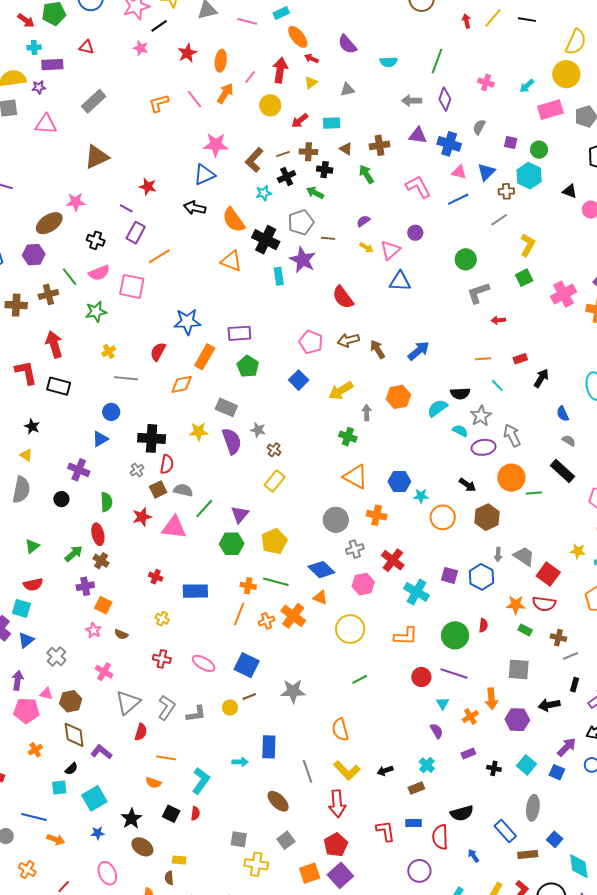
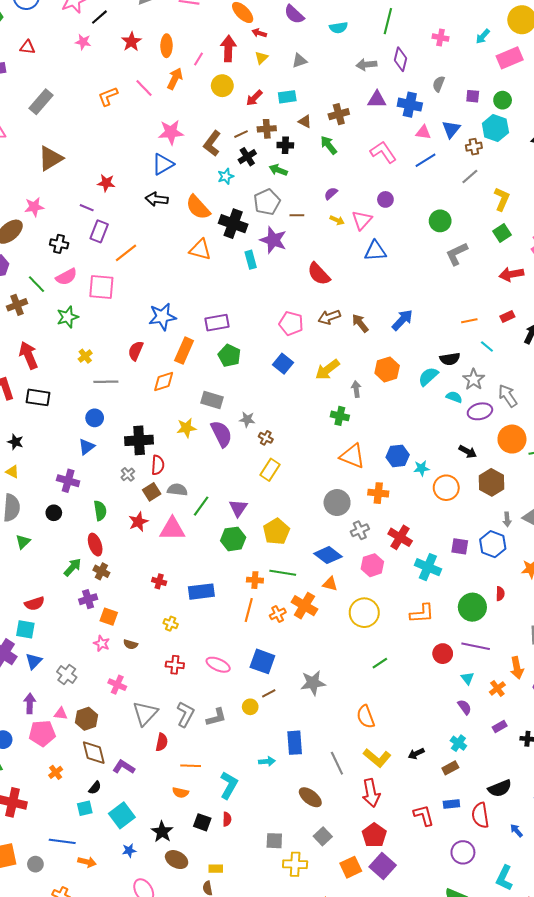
red arrow: (498, 320) -> (511, 274), moved, size x1.6
green triangle: (32, 546) -> (23, 542), moved

